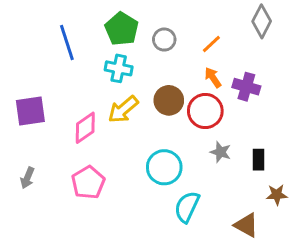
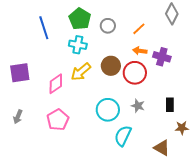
orange arrow: (213, 78) -> (140, 51), turned -48
gray star: (220, 152) -> (138, 106), moved

